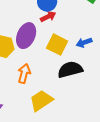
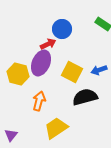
red arrow: (48, 17) -> (48, 44), moved

